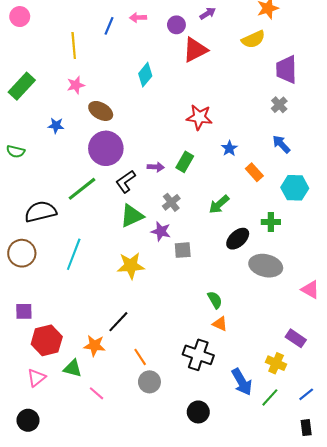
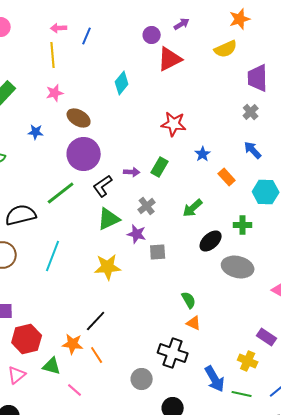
pink arrow: (138, 18) -> (59, 28), moved
orange line: (140, 357) -> (97, 355), moved
gray circle: (149, 382) -> (142, 379), moved
green line: (270, 397) -> (242, 394), turned 60

